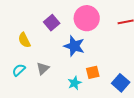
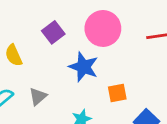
orange square: (93, 72) -> (117, 93), moved

